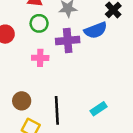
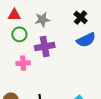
blue semicircle: (96, 30) -> (86, 40), moved

